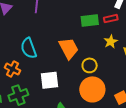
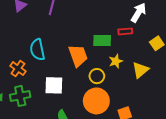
green rectangle: (90, 20) -> (102, 40), moved
yellow star: (111, 42) -> (116, 61), moved

